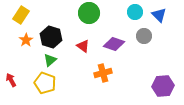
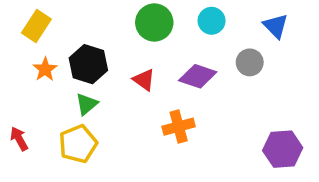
cyan circle: (135, 12) -> (212, 21), moved
yellow pentagon: (45, 83) -> (78, 144), turned 30

